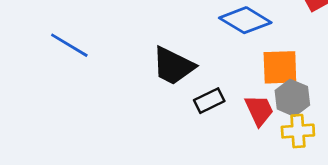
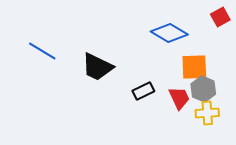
black trapezoid: (173, 66) -> (97, 67), moved

